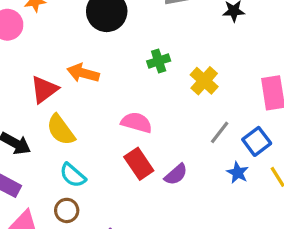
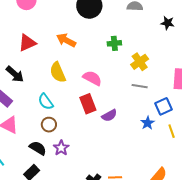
red triangle: (44, 89) -> (27, 43), moved
yellow semicircle: (61, 130) -> (58, 72), moved
gray line: (220, 132) -> (140, 86), moved, turned 49
brown circle: (67, 210) -> (49, 125), moved

